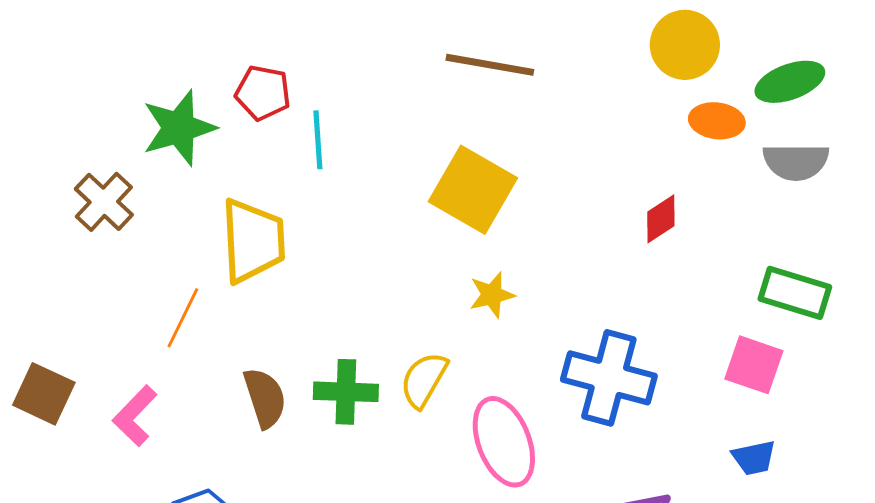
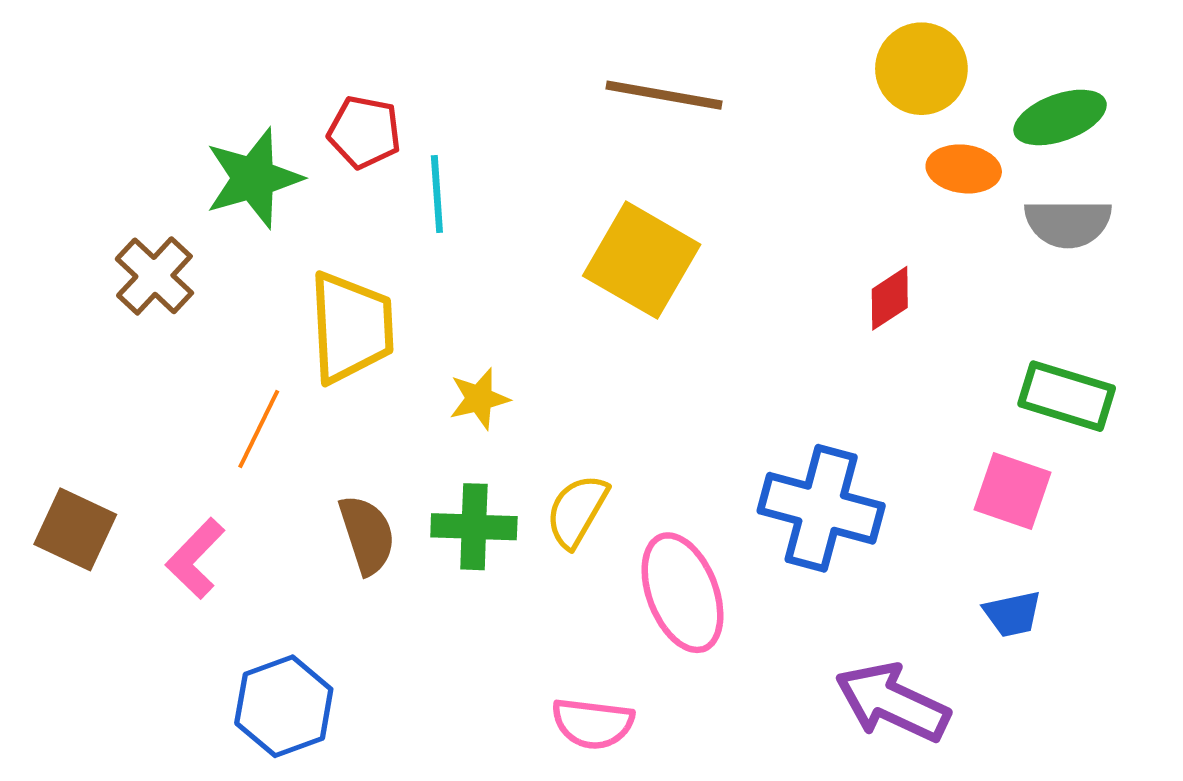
yellow star: (492, 295) -> (479, 399), moved

